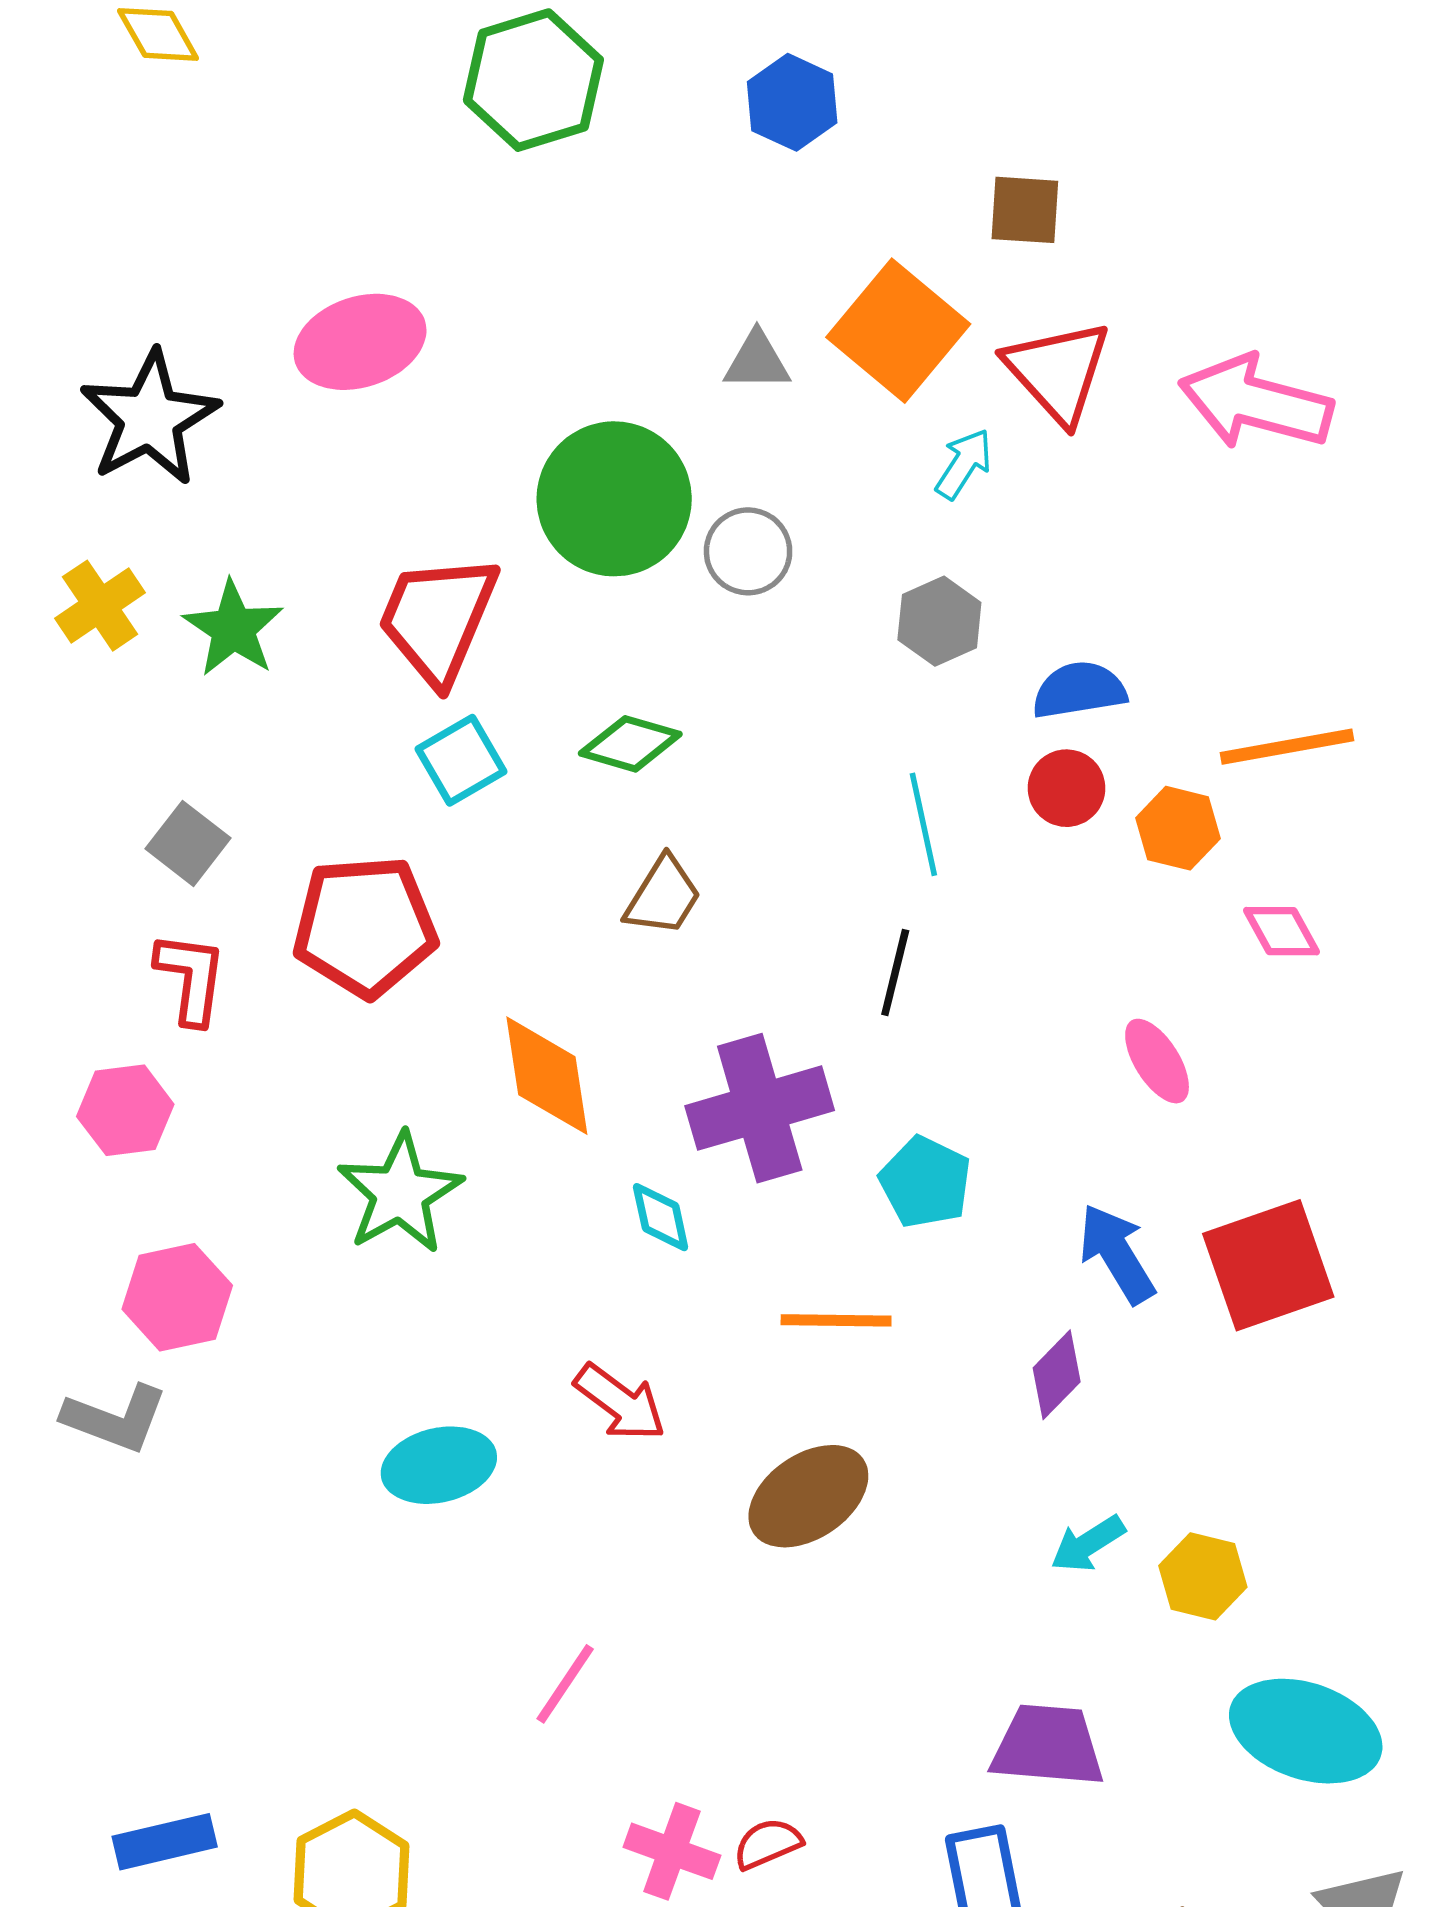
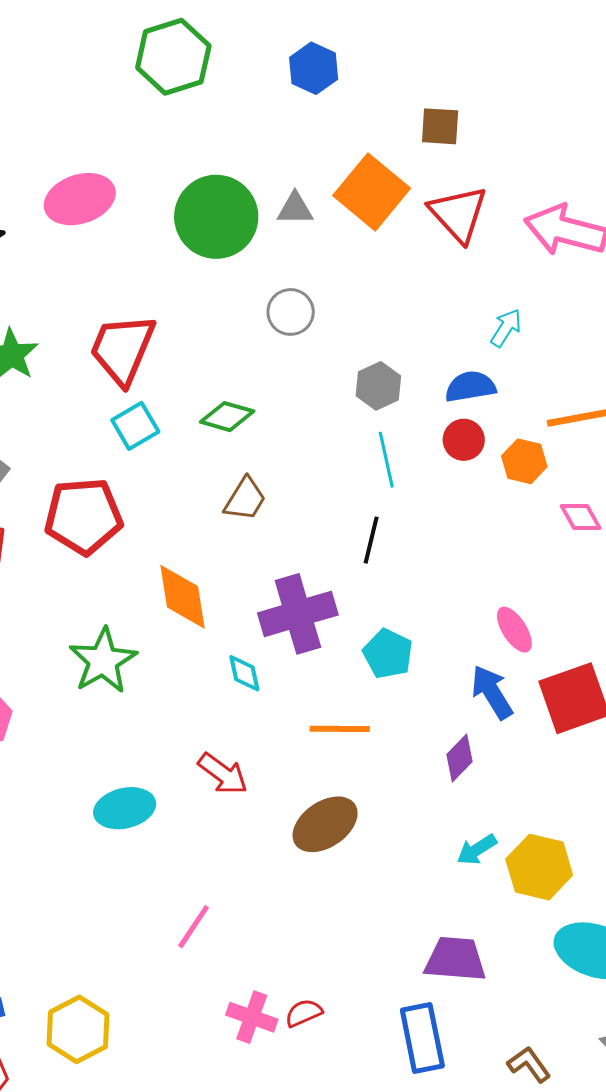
cyan arrow: (964, 464) -> (506, 328), moved
green circle: (614, 499) -> (216, 217), moved
gray hexagon: (939, 621) -> (378, 386), moved
pink ellipse: (1157, 1061) -> (514, 630), moved
yellow hexagon: (1203, 1576) -> (539, 867), size x1.4

